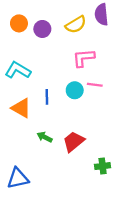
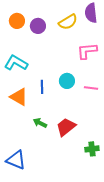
pink L-shape: (84, 58) -> (87, 51), moved
pink line: (95, 85) -> (91, 88), moved
blue triangle: (18, 178) -> (16, 160), turned 35

